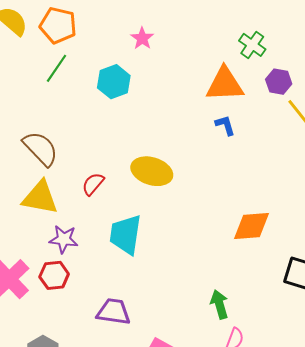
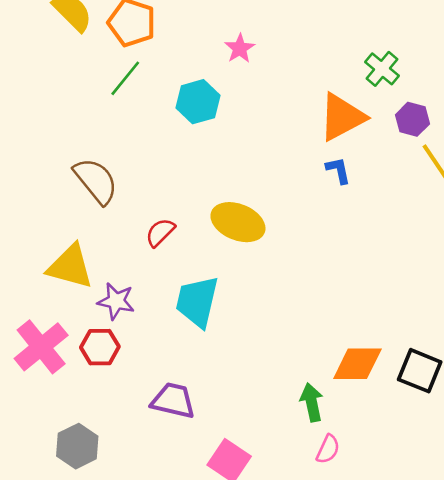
orange triangle: (225, 84) -> (342, 117), turned -30
yellow triangle: (40, 198) -> (70, 267), moved
orange diamond: (251, 226) -> (357, 364), moved

